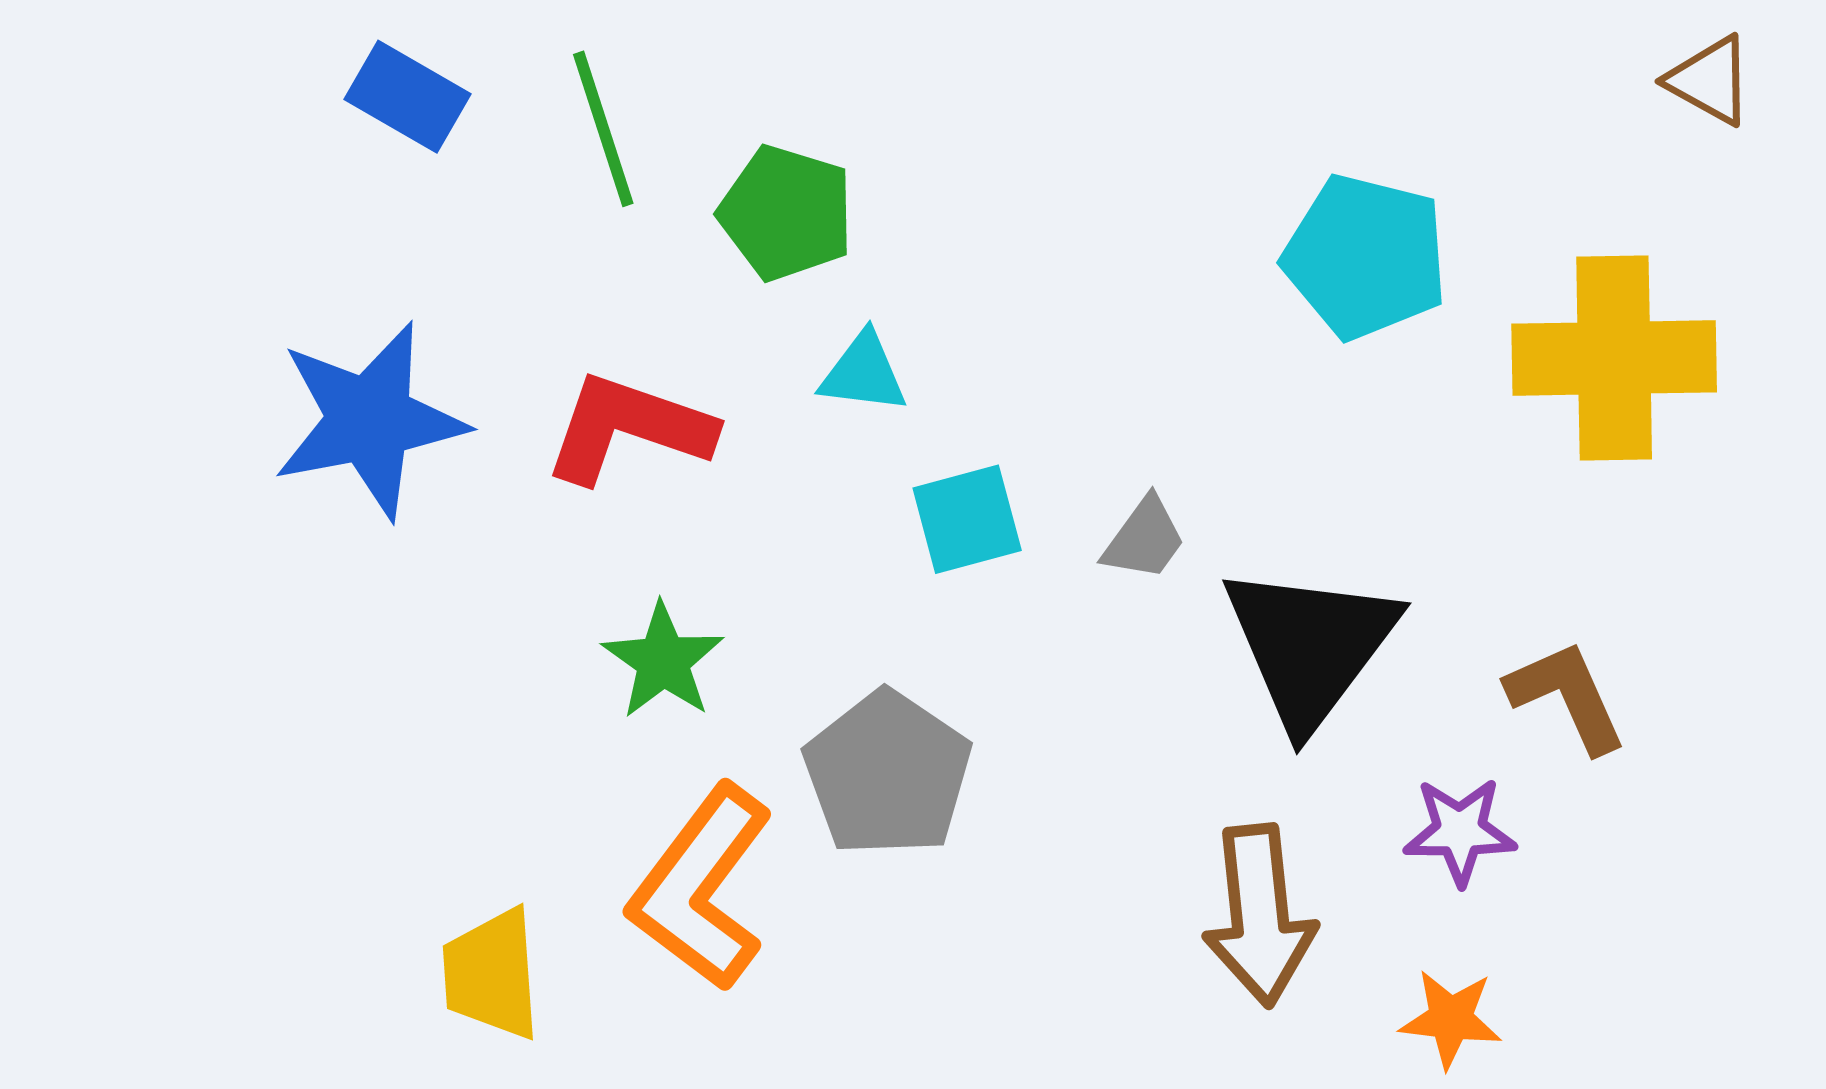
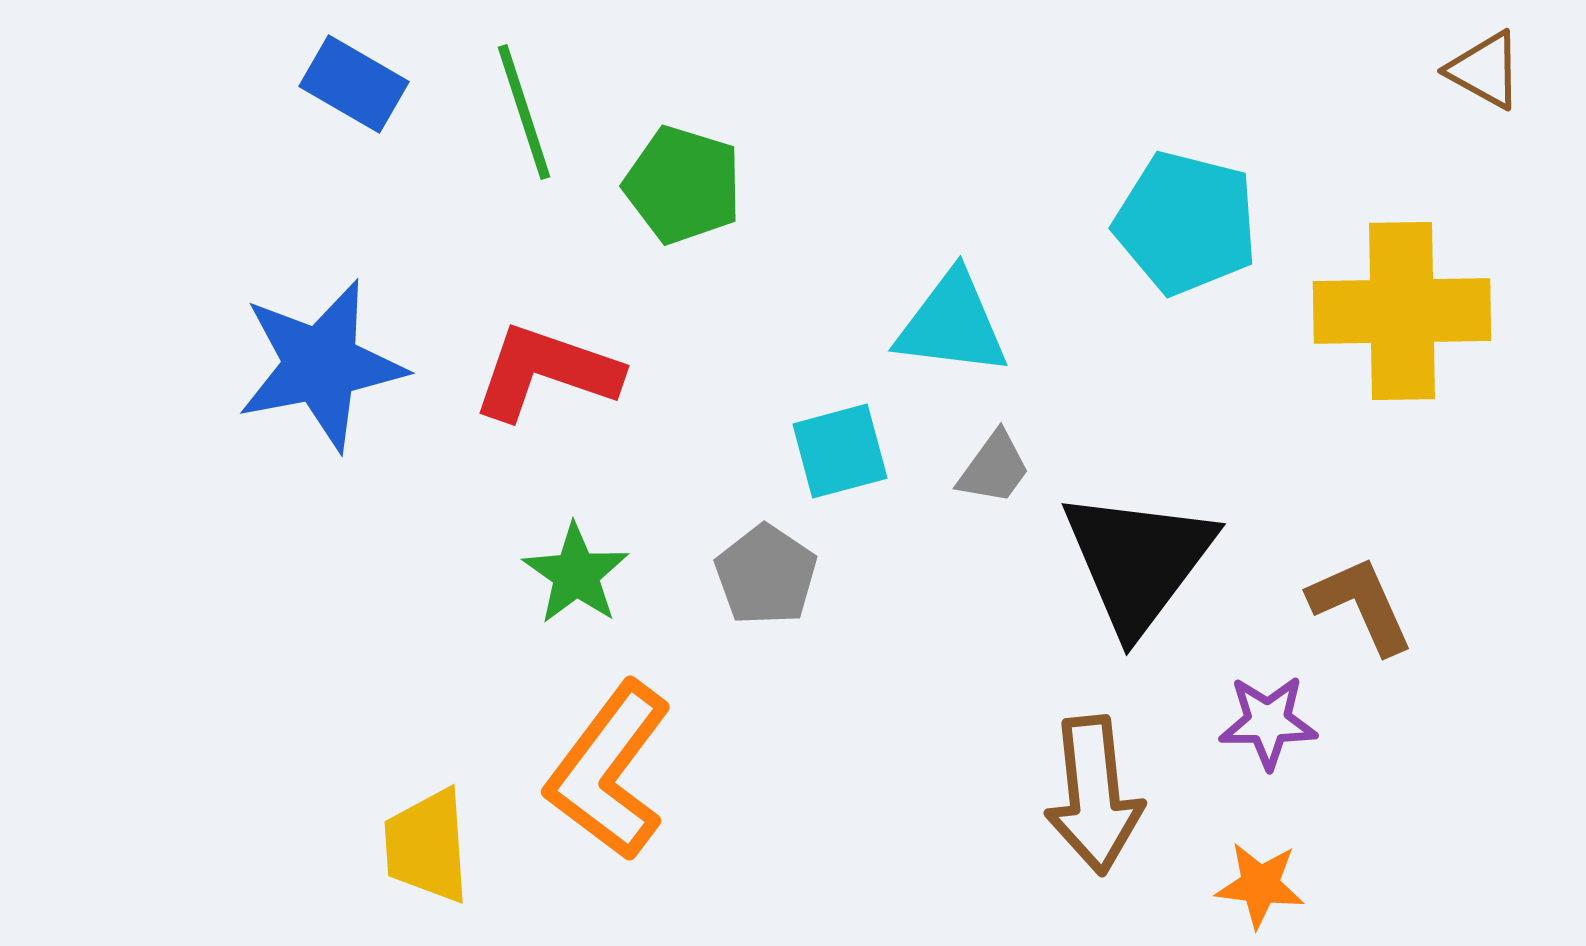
cyan triangle: (863, 373) -> (952, 324), moved, size x1.5
gray pentagon: (888, 774) -> (766, 575), moved, size x0.7

